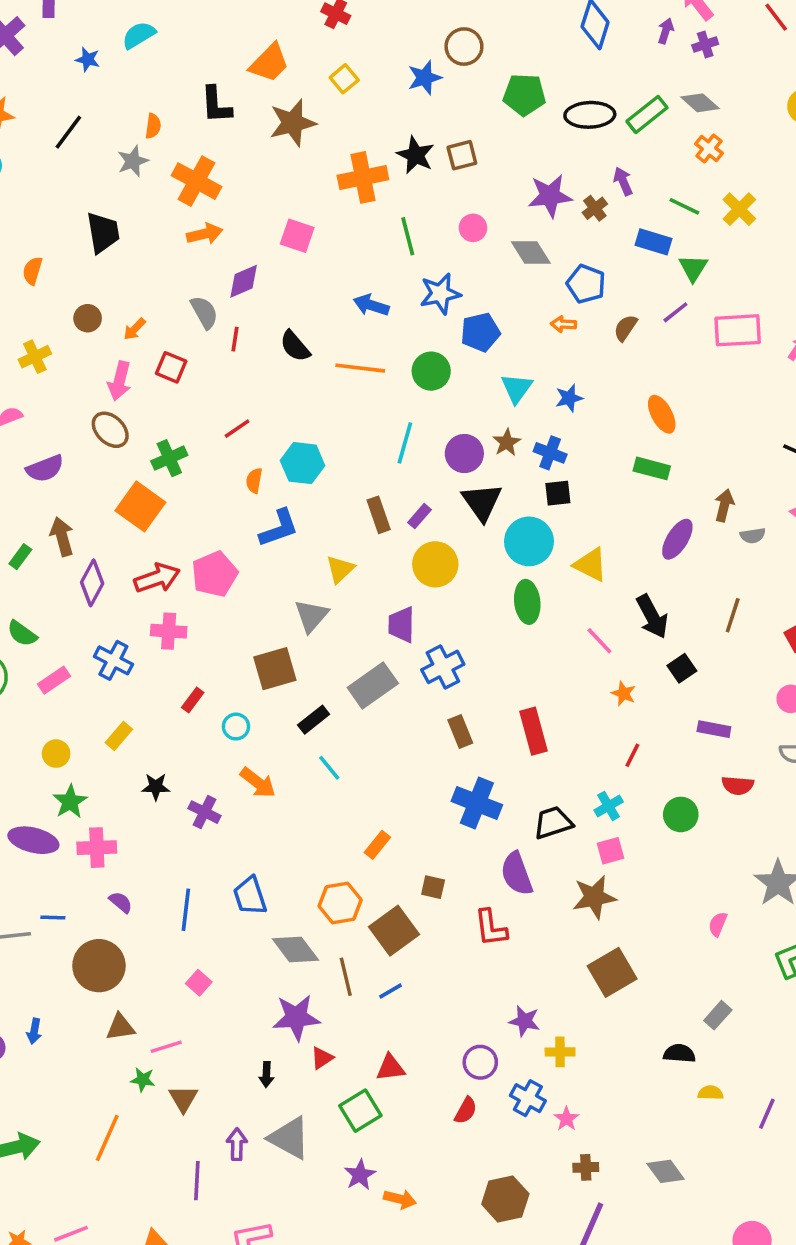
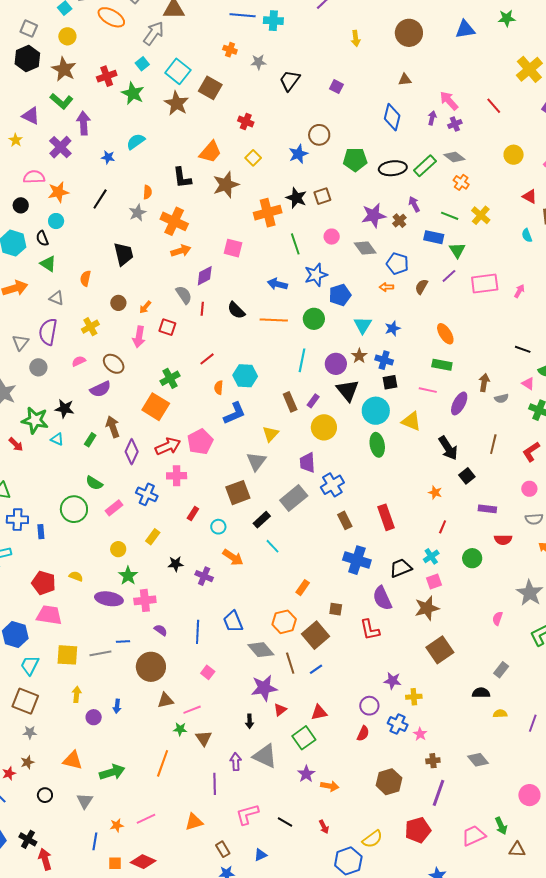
brown ellipse: (110, 430) -> (114, 364), moved
pink line: (599, 641) -> (428, 390), moved, turned -30

